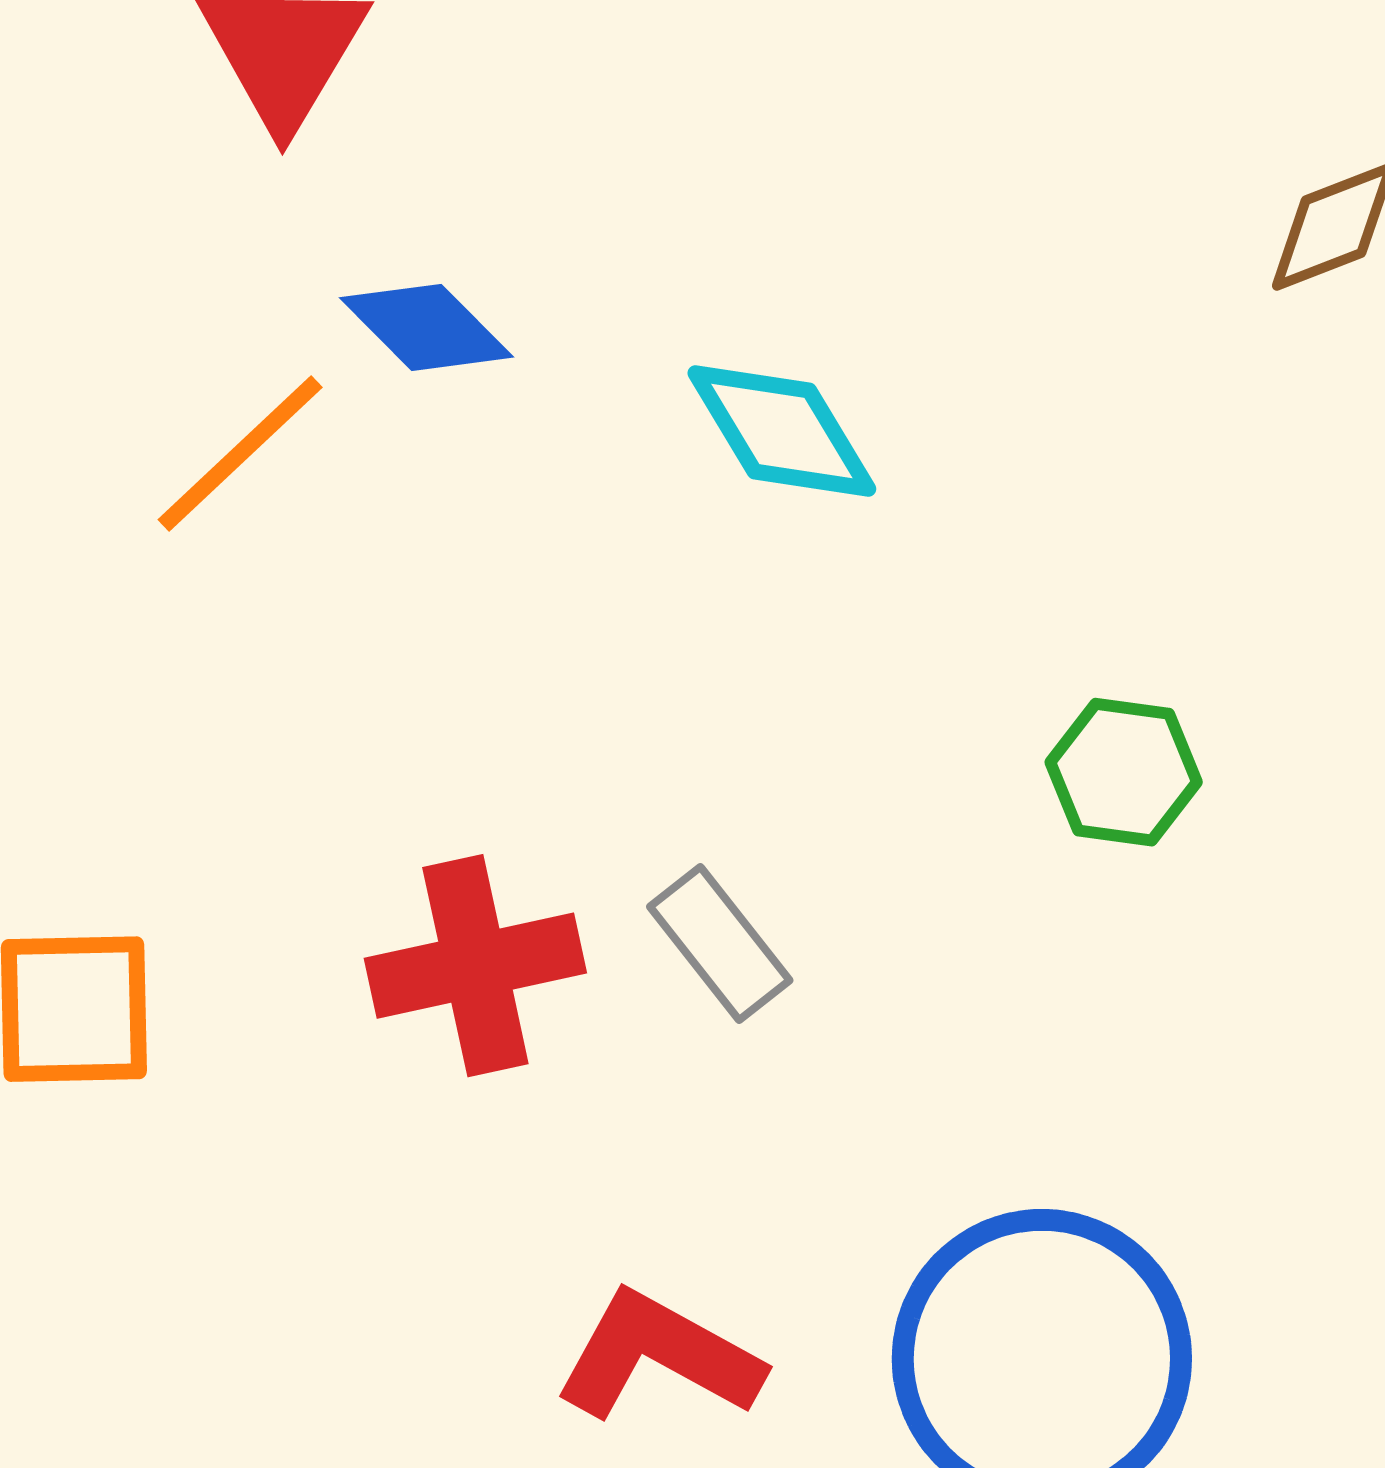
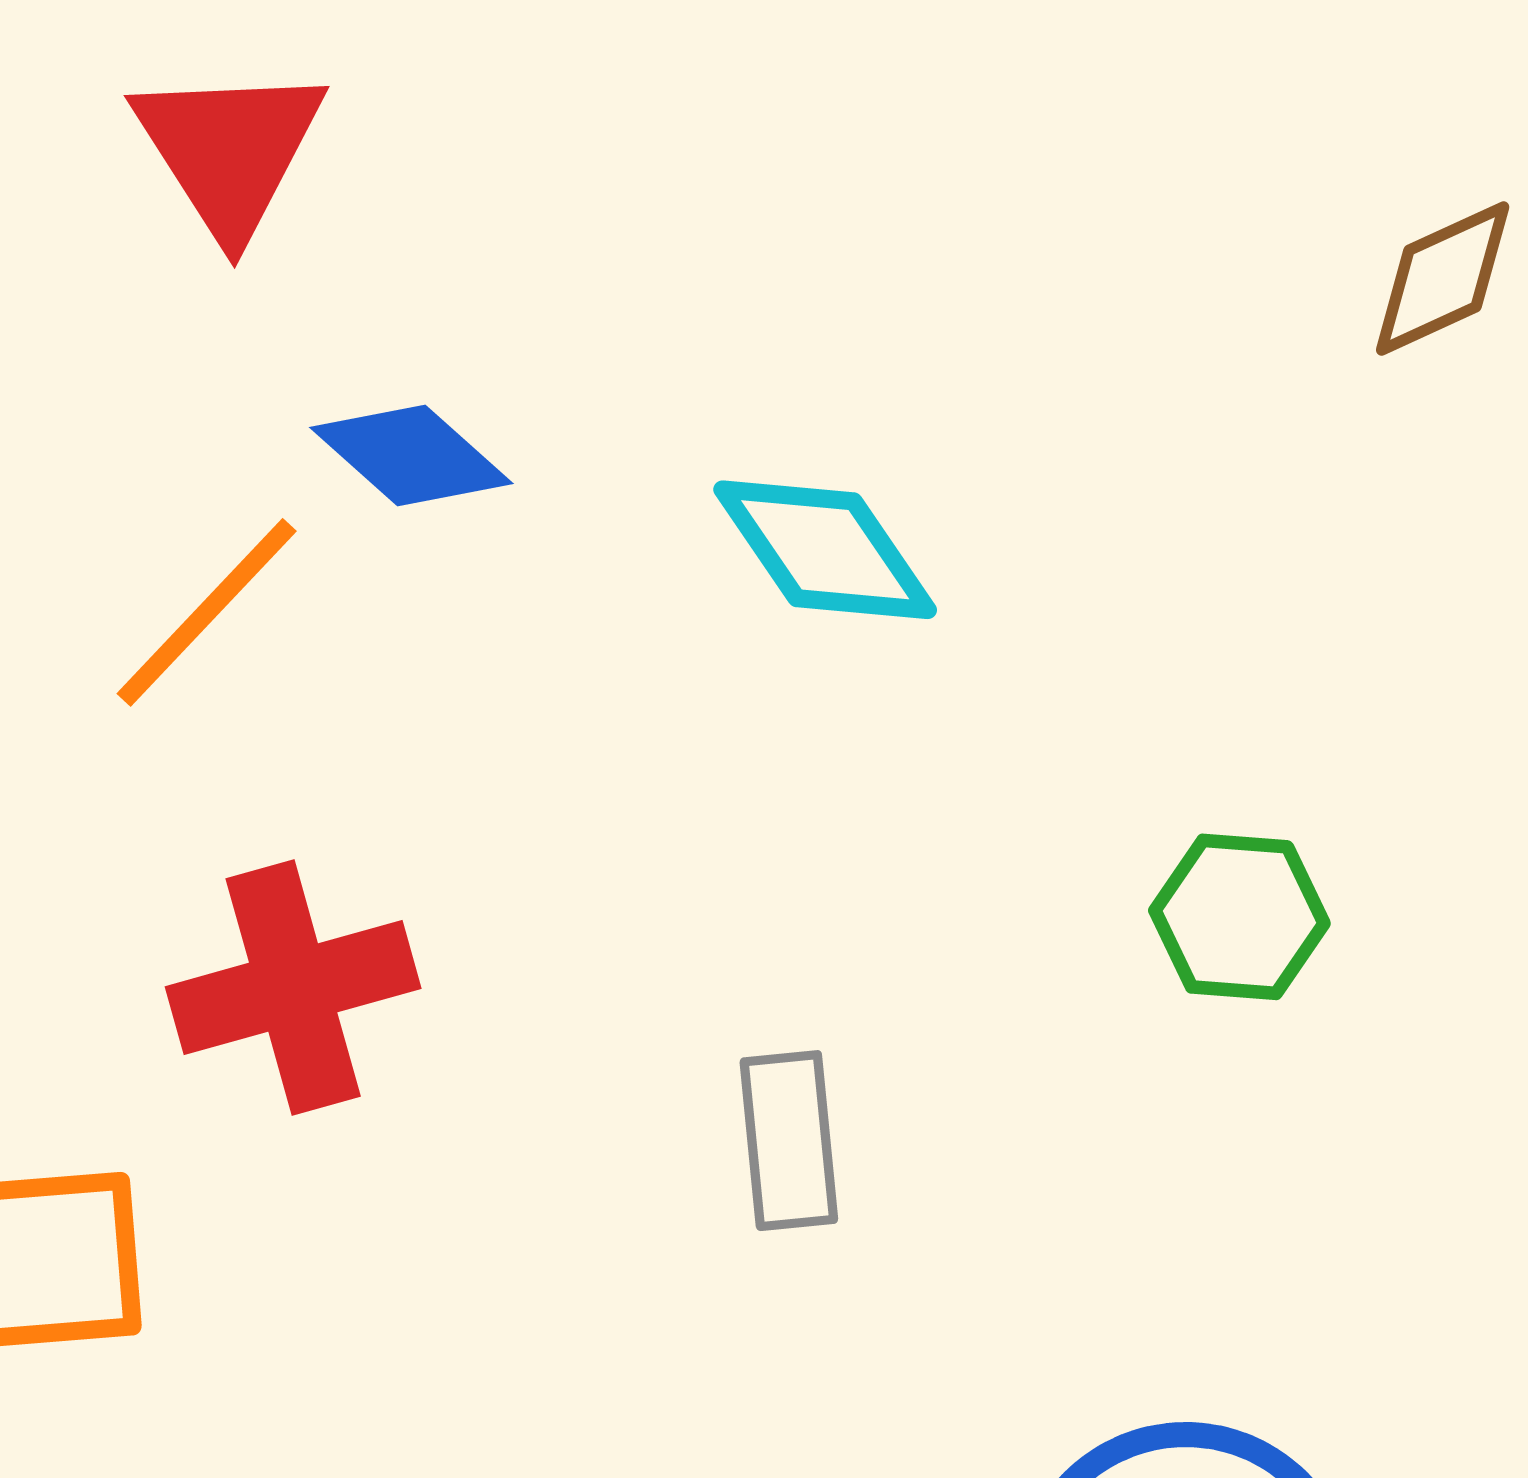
gray rectangle: (720, 944) -> (789, 1141), turned 36
red cross: (475, 966) -> (293, 988), moved

